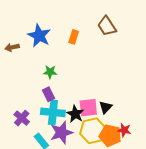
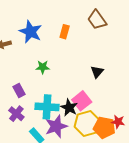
purple rectangle: (49, 94) -> (19, 91), moved
black triangle: (106, 107) -> (97, 72), moved
pink square: (88, 108) -> (82, 101), turned -30

